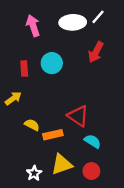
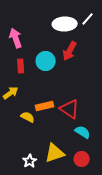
pink arrow: (33, 26) -> (16, 38), moved
red arrow: (96, 52) -> (70, 51), moved
orange rectangle: (53, 135) -> (45, 106), moved

